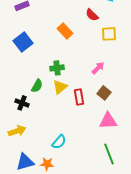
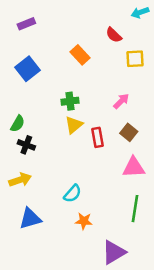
green semicircle: (37, 86) -> (18, 124), moved
green line: (109, 154) -> (135, 209), turned 30
orange star: (47, 164) -> (84, 221), moved

